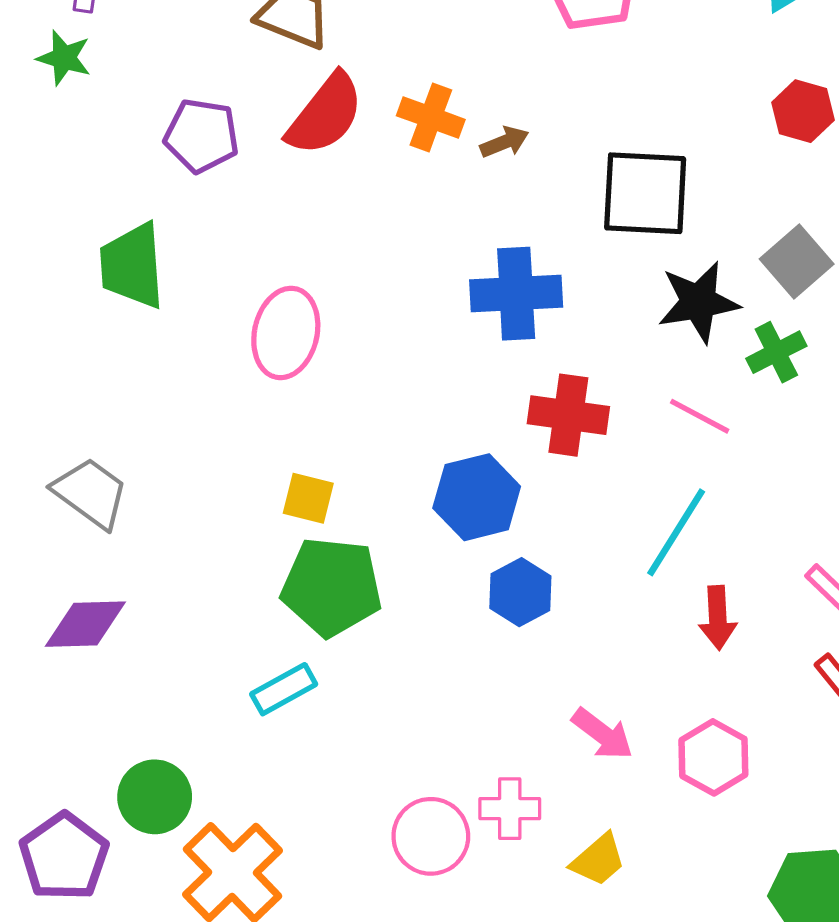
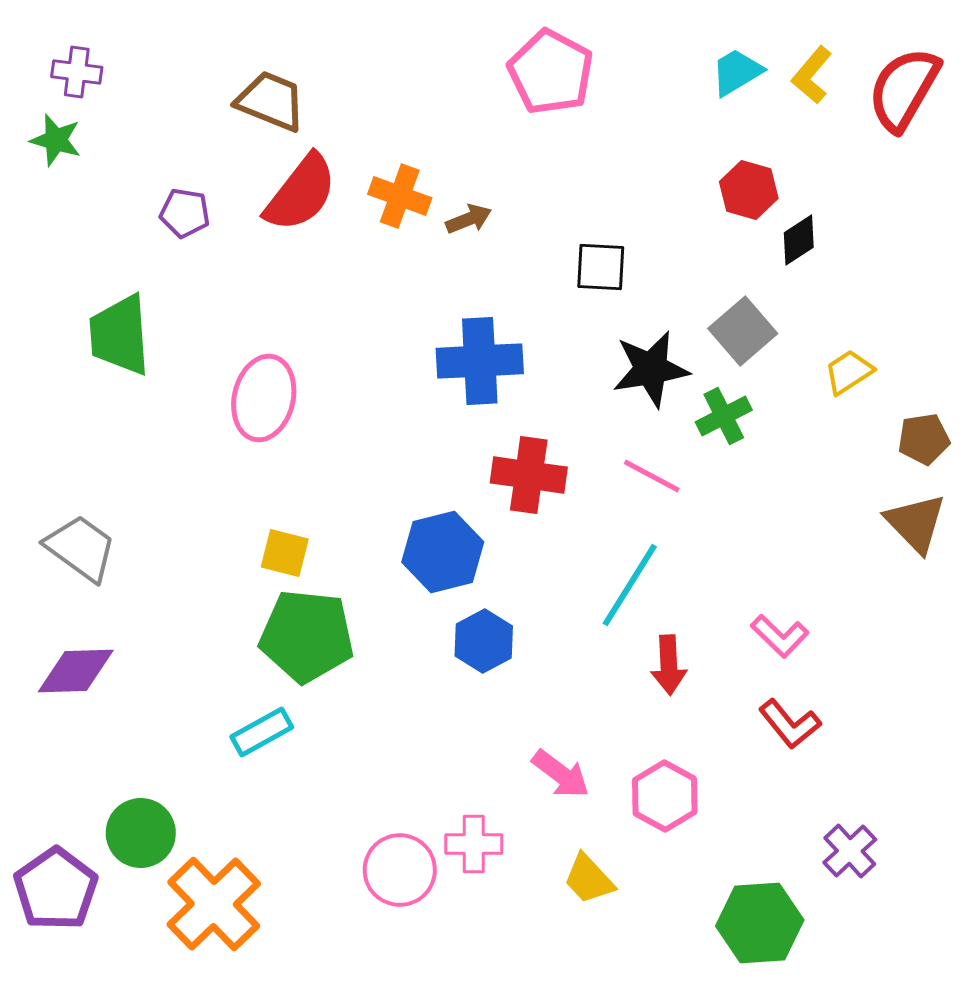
purple pentagon: (202, 136) -> (185, 213), size x0.7
black square: (645, 193) -> (601, 267), size x0.6
yellow trapezoid: (598, 860) -> (589, 879), moved, turned 88

